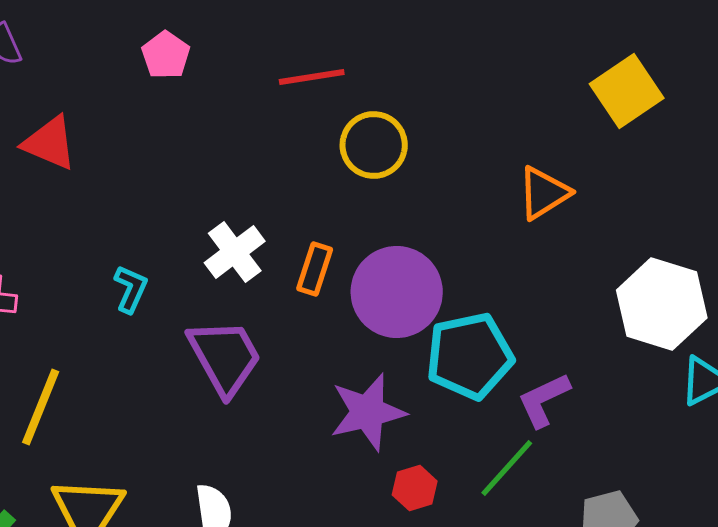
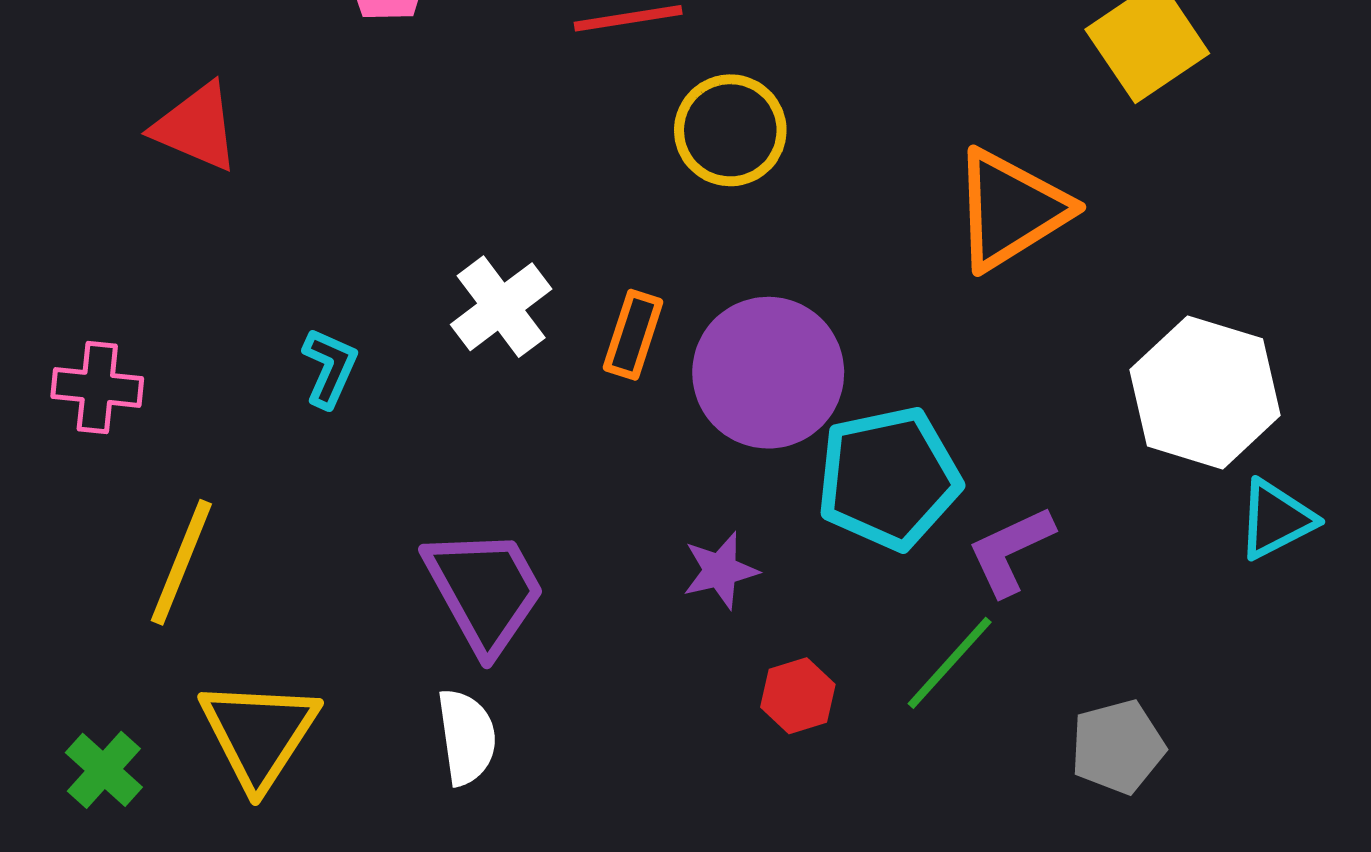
orange triangle: (544, 193) -> (1011, 209), size x1.4
purple trapezoid: (225, 357) -> (485, 590), moved
purple star: (368, 412) -> (720, 570), size x0.6

